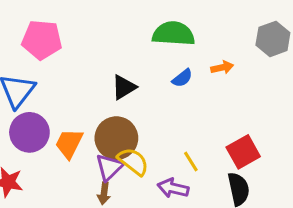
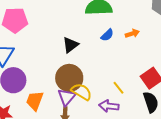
orange arrow: (222, 67) -> (132, 34), moved
orange trapezoid: (69, 144) -> (35, 101), moved

